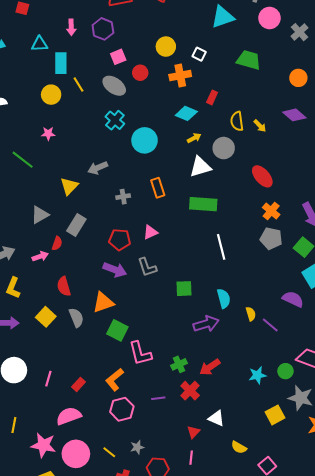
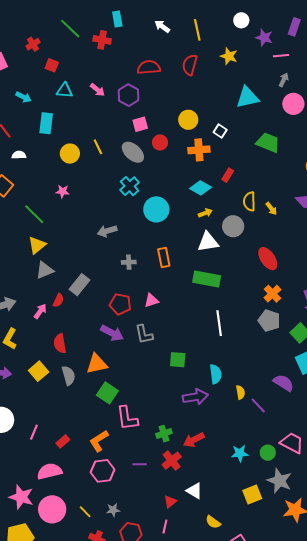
pink arrow: (71, 27) -> (98, 90), turned -56
cyan triangle: (39, 44) -> (65, 90), moved
cyan rectangle: (61, 63) -> (46, 123), moved
yellow triangle: (69, 186) -> (37, 245), moved
pink arrow: (40, 256) -> (40, 311), turned -42

